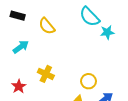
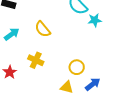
yellow semicircle: (47, 26) -> (43, 29), moved

